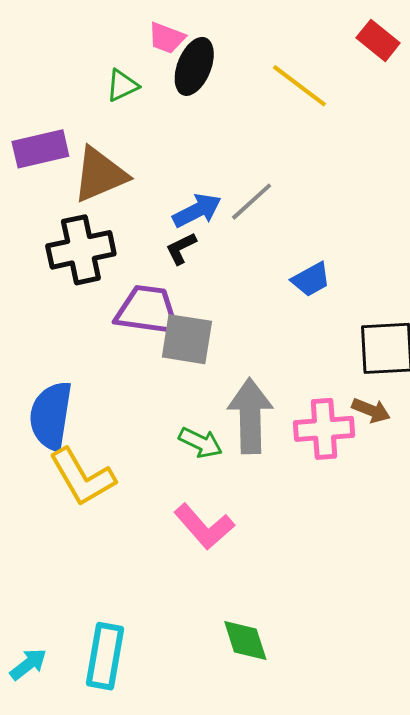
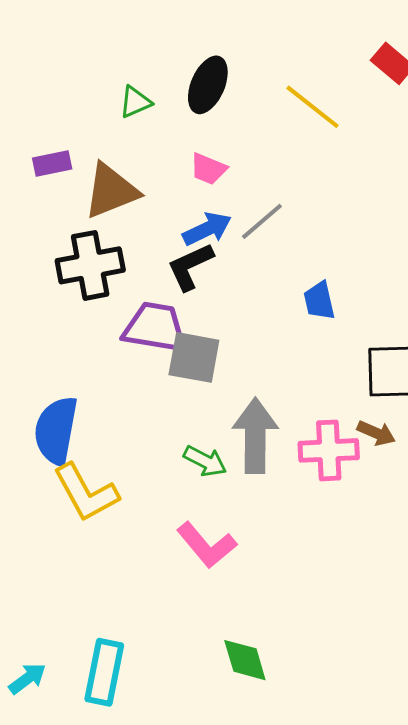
pink trapezoid: (167, 38) -> (208, 169), moved
purple rectangle: (40, 149) -> (52, 164), size x0.7
black L-shape: (181, 248) -> (190, 266), size x1.5
blue trapezoid: (311, 279) -> (319, 301), turned 105

